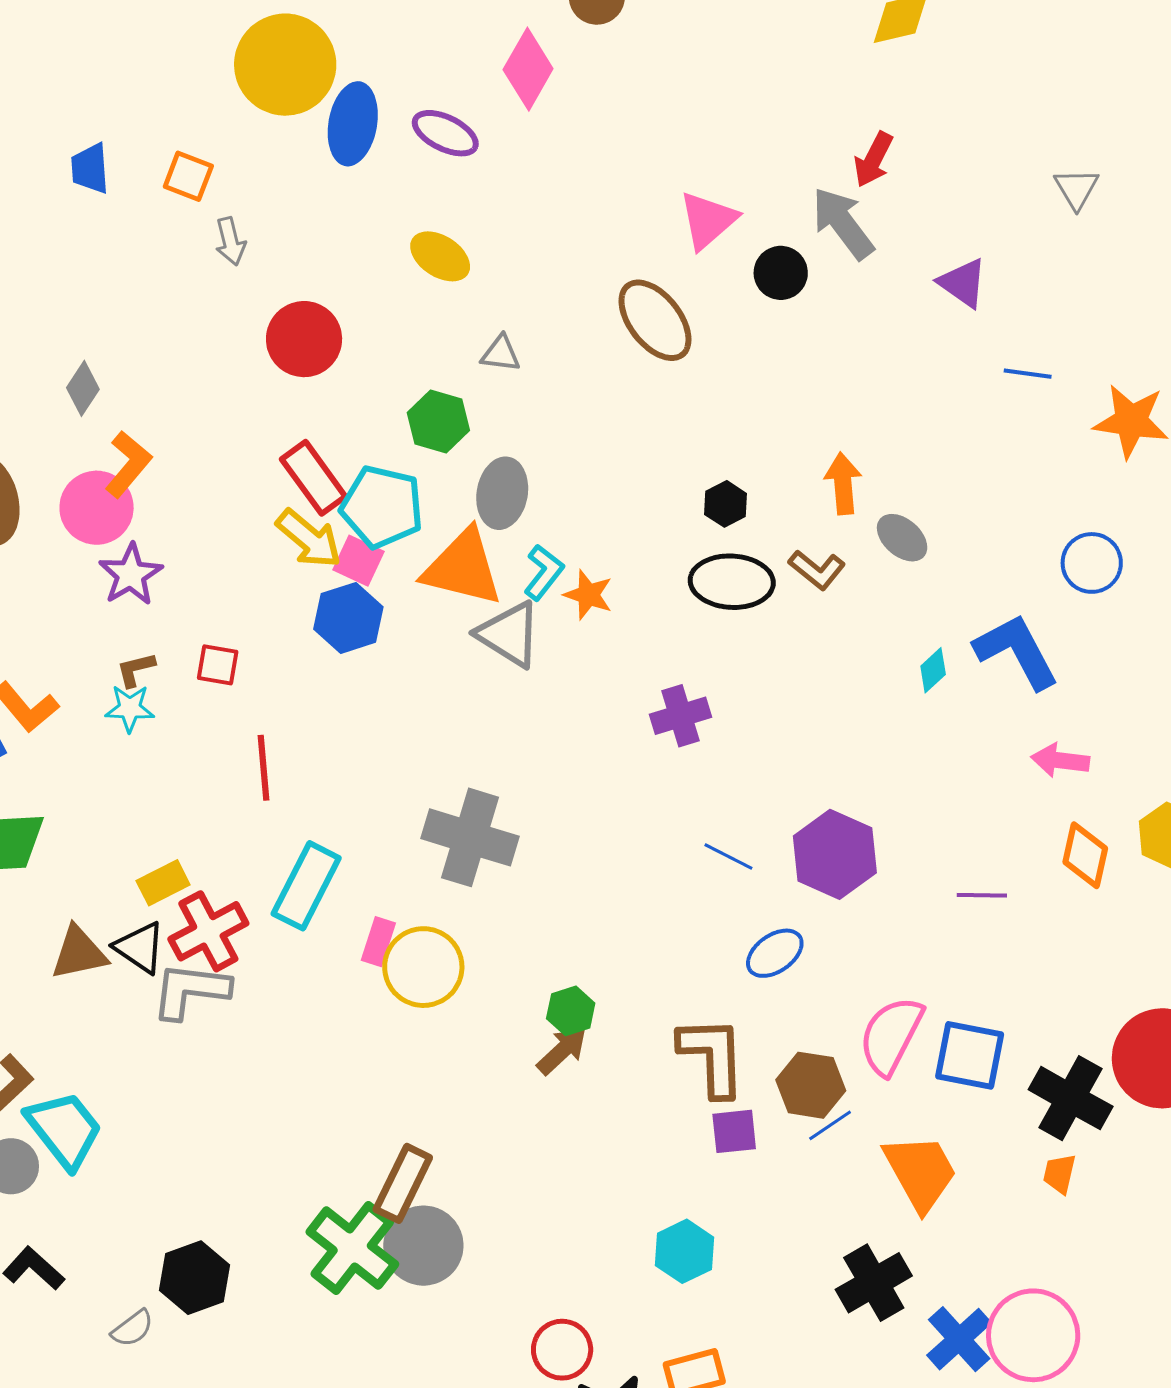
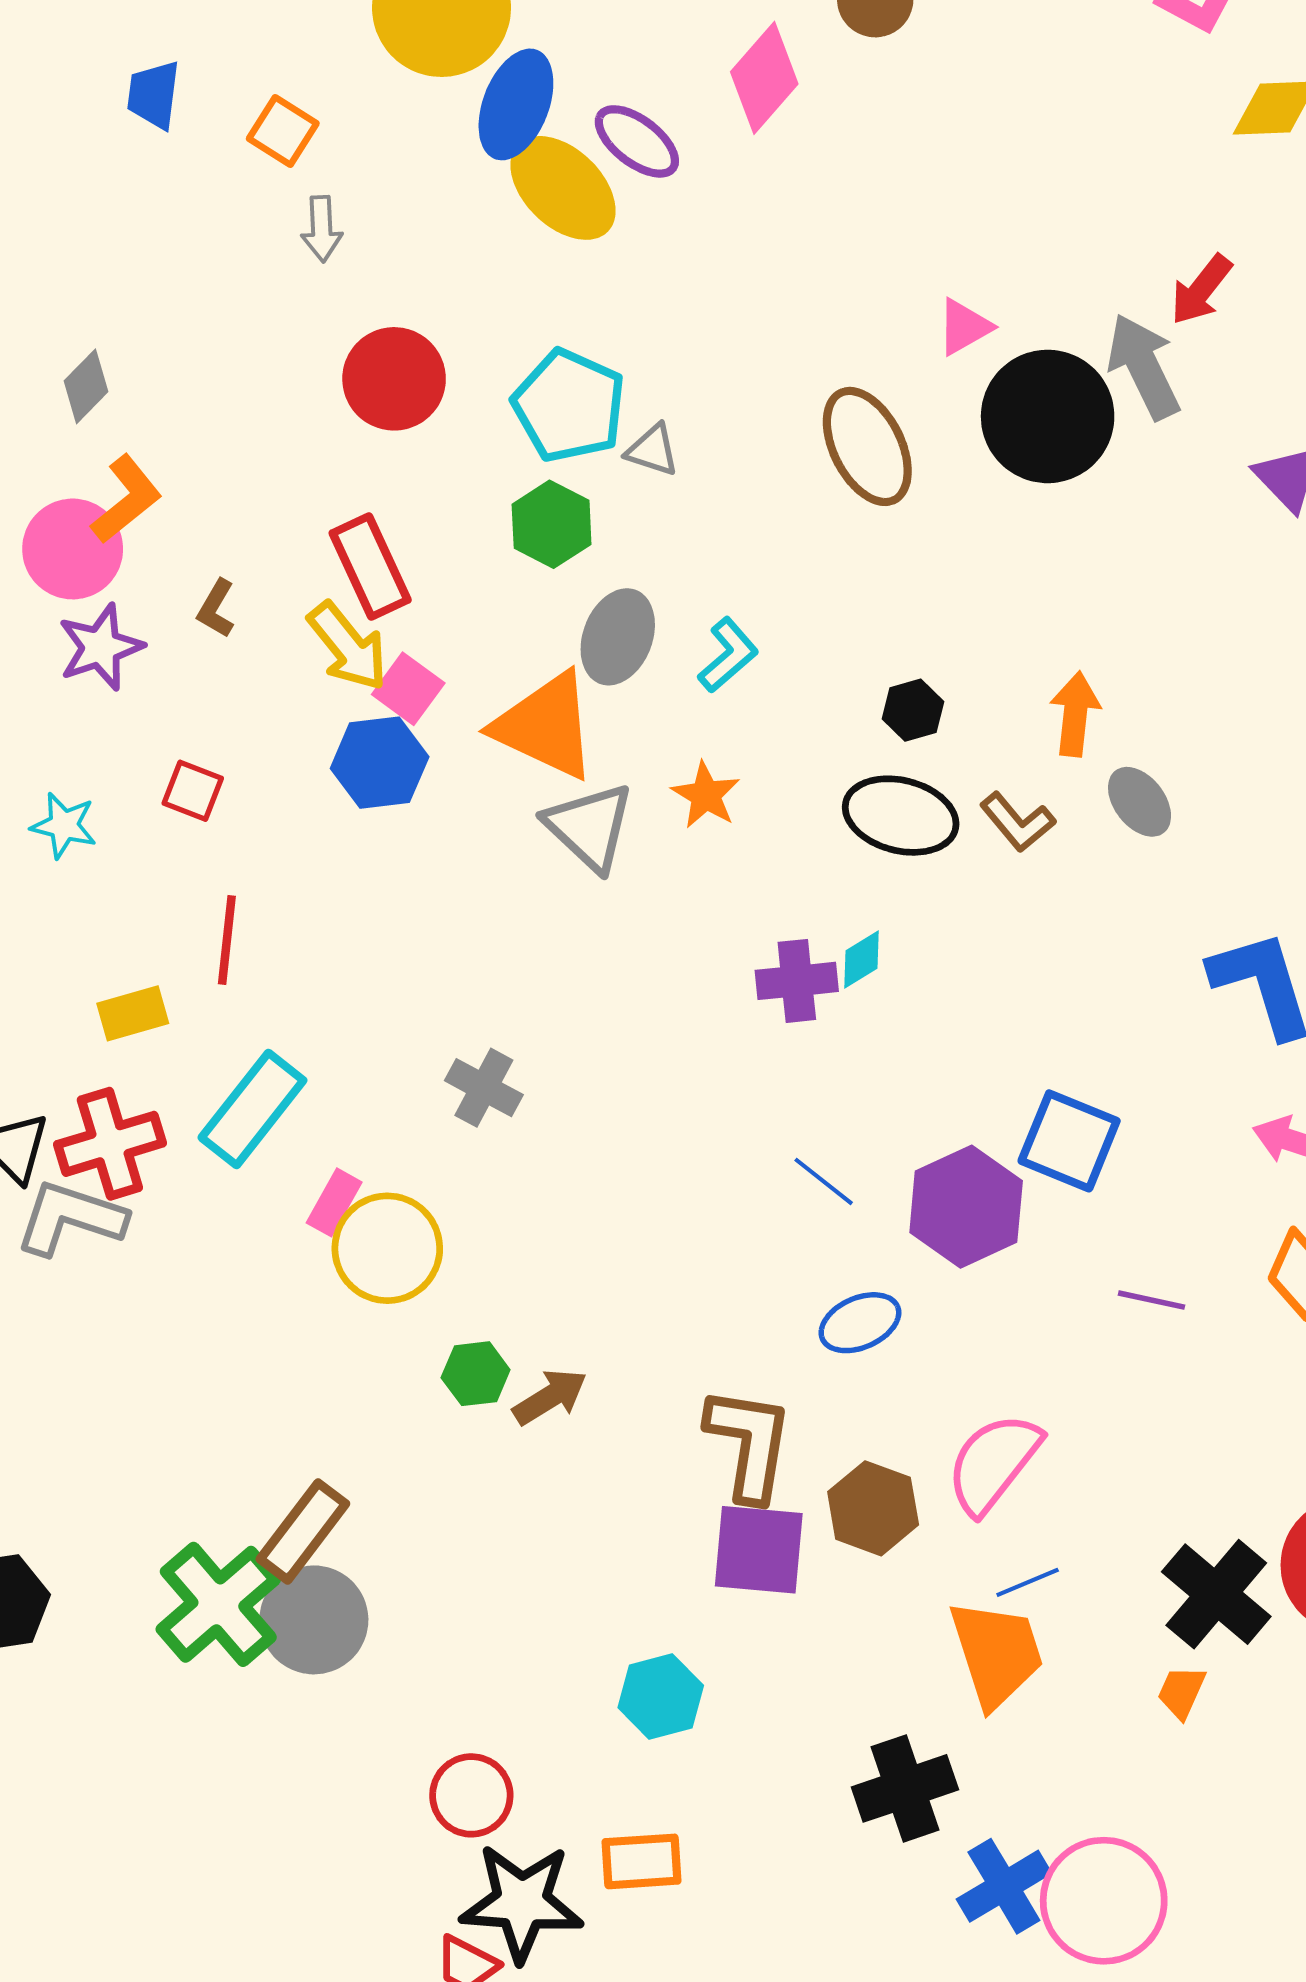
pink triangle: (708, 220) -> (964, 327), size x0.7
yellow ellipse: (440, 256) -> (563, 188), moved, size x1.4
black circle: (781, 273) -> (1048, 416), size x1.8
cyan pentagon: (382, 507) -> (569, 406), moved
cyan L-shape: (544, 572) -> (728, 655), moved
brown L-shape: (136, 669) -> (216, 608), moved, turned -57
cyan diamond: (933, 670) -> (862, 960), moved
gray cross: (470, 837) -> (484, 1088), size x0.6
yellow rectangle: (163, 883) -> (133, 1013), moved
green hexagon: (571, 1011) -> (476, 1374), moved
blue square: (970, 1055) -> (1069, 1141), moved
blue line: (830, 1125) -> (1028, 1582), moved
purple square: (734, 1131) -> (759, 1550), size x1.5

